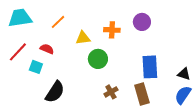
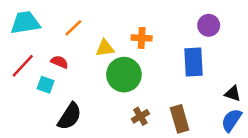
purple circle: (142, 22) -> (209, 25), moved
green circle: (98, 59) -> (124, 75), size x1.4
blue rectangle: (150, 67) -> (193, 62), moved

